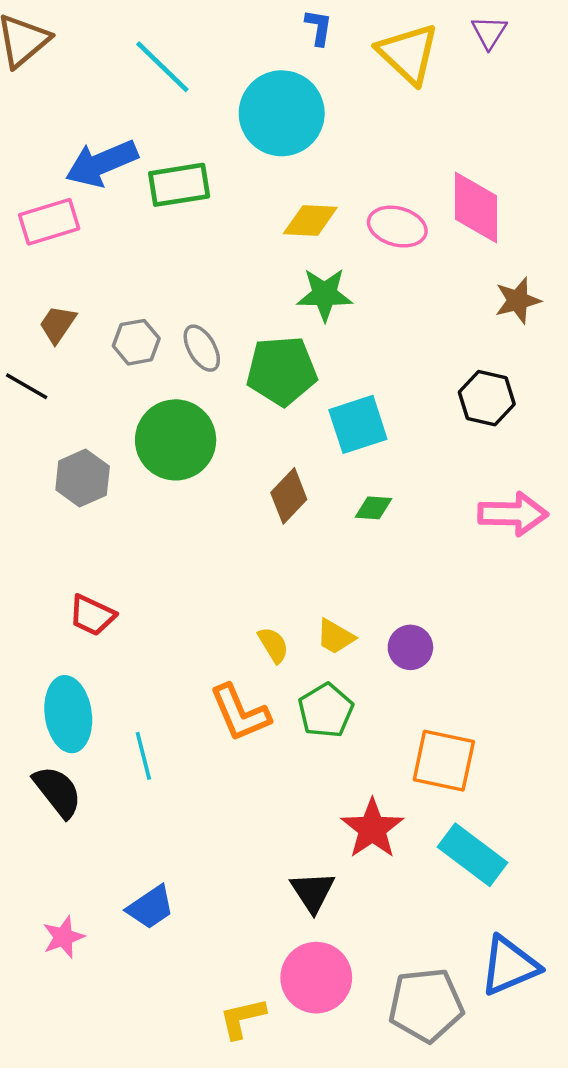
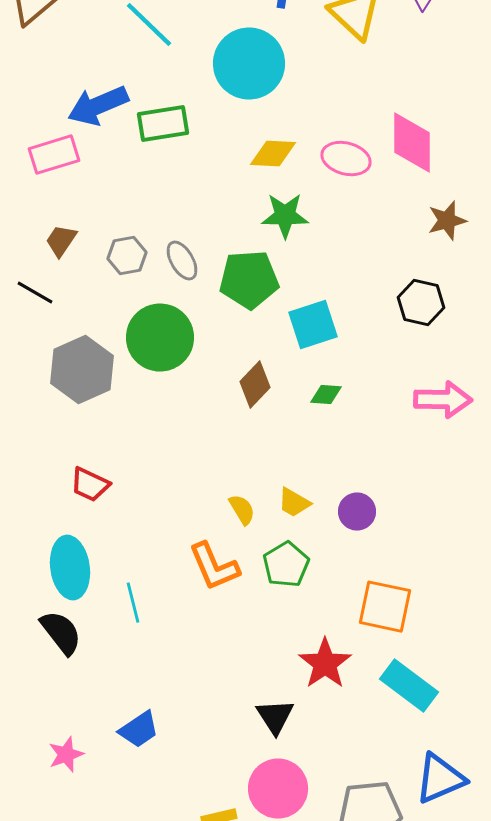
gray hexagon: (83, 478) -> (82, 370), size x1.4

